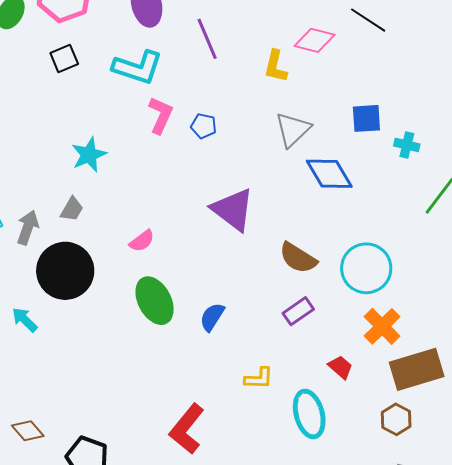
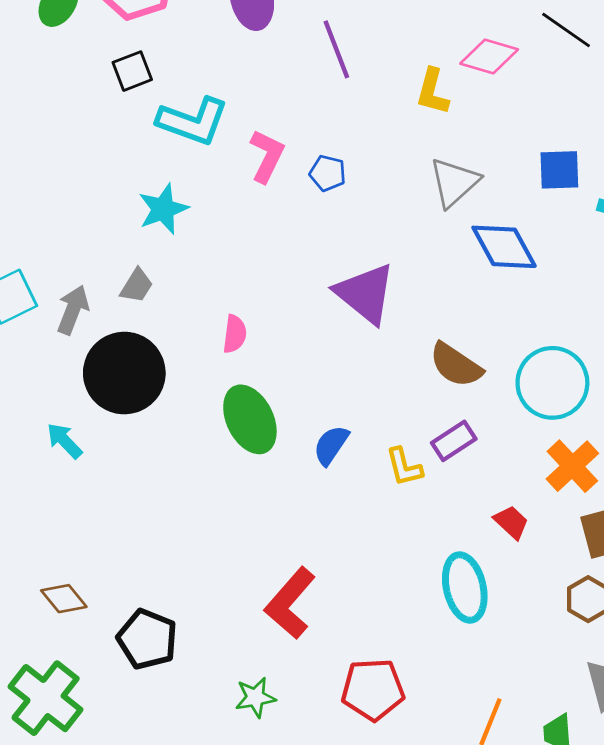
cyan L-shape: (138, 67) -> (193, 121), moved
pink semicircle: (142, 241) -> (235, 334), turned -48
yellow L-shape: (259, 378) -> (404, 467), moved, turned 72

